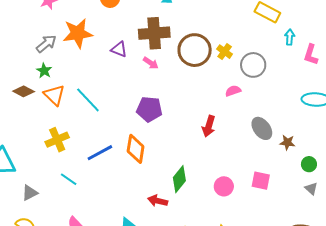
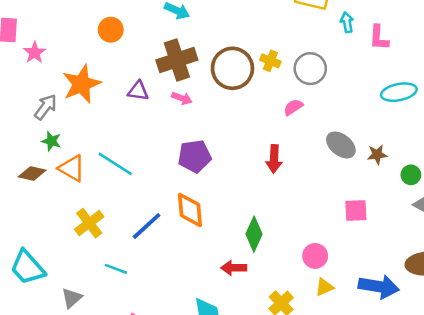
pink circle: (224, 186) -> (315, 256), moved

